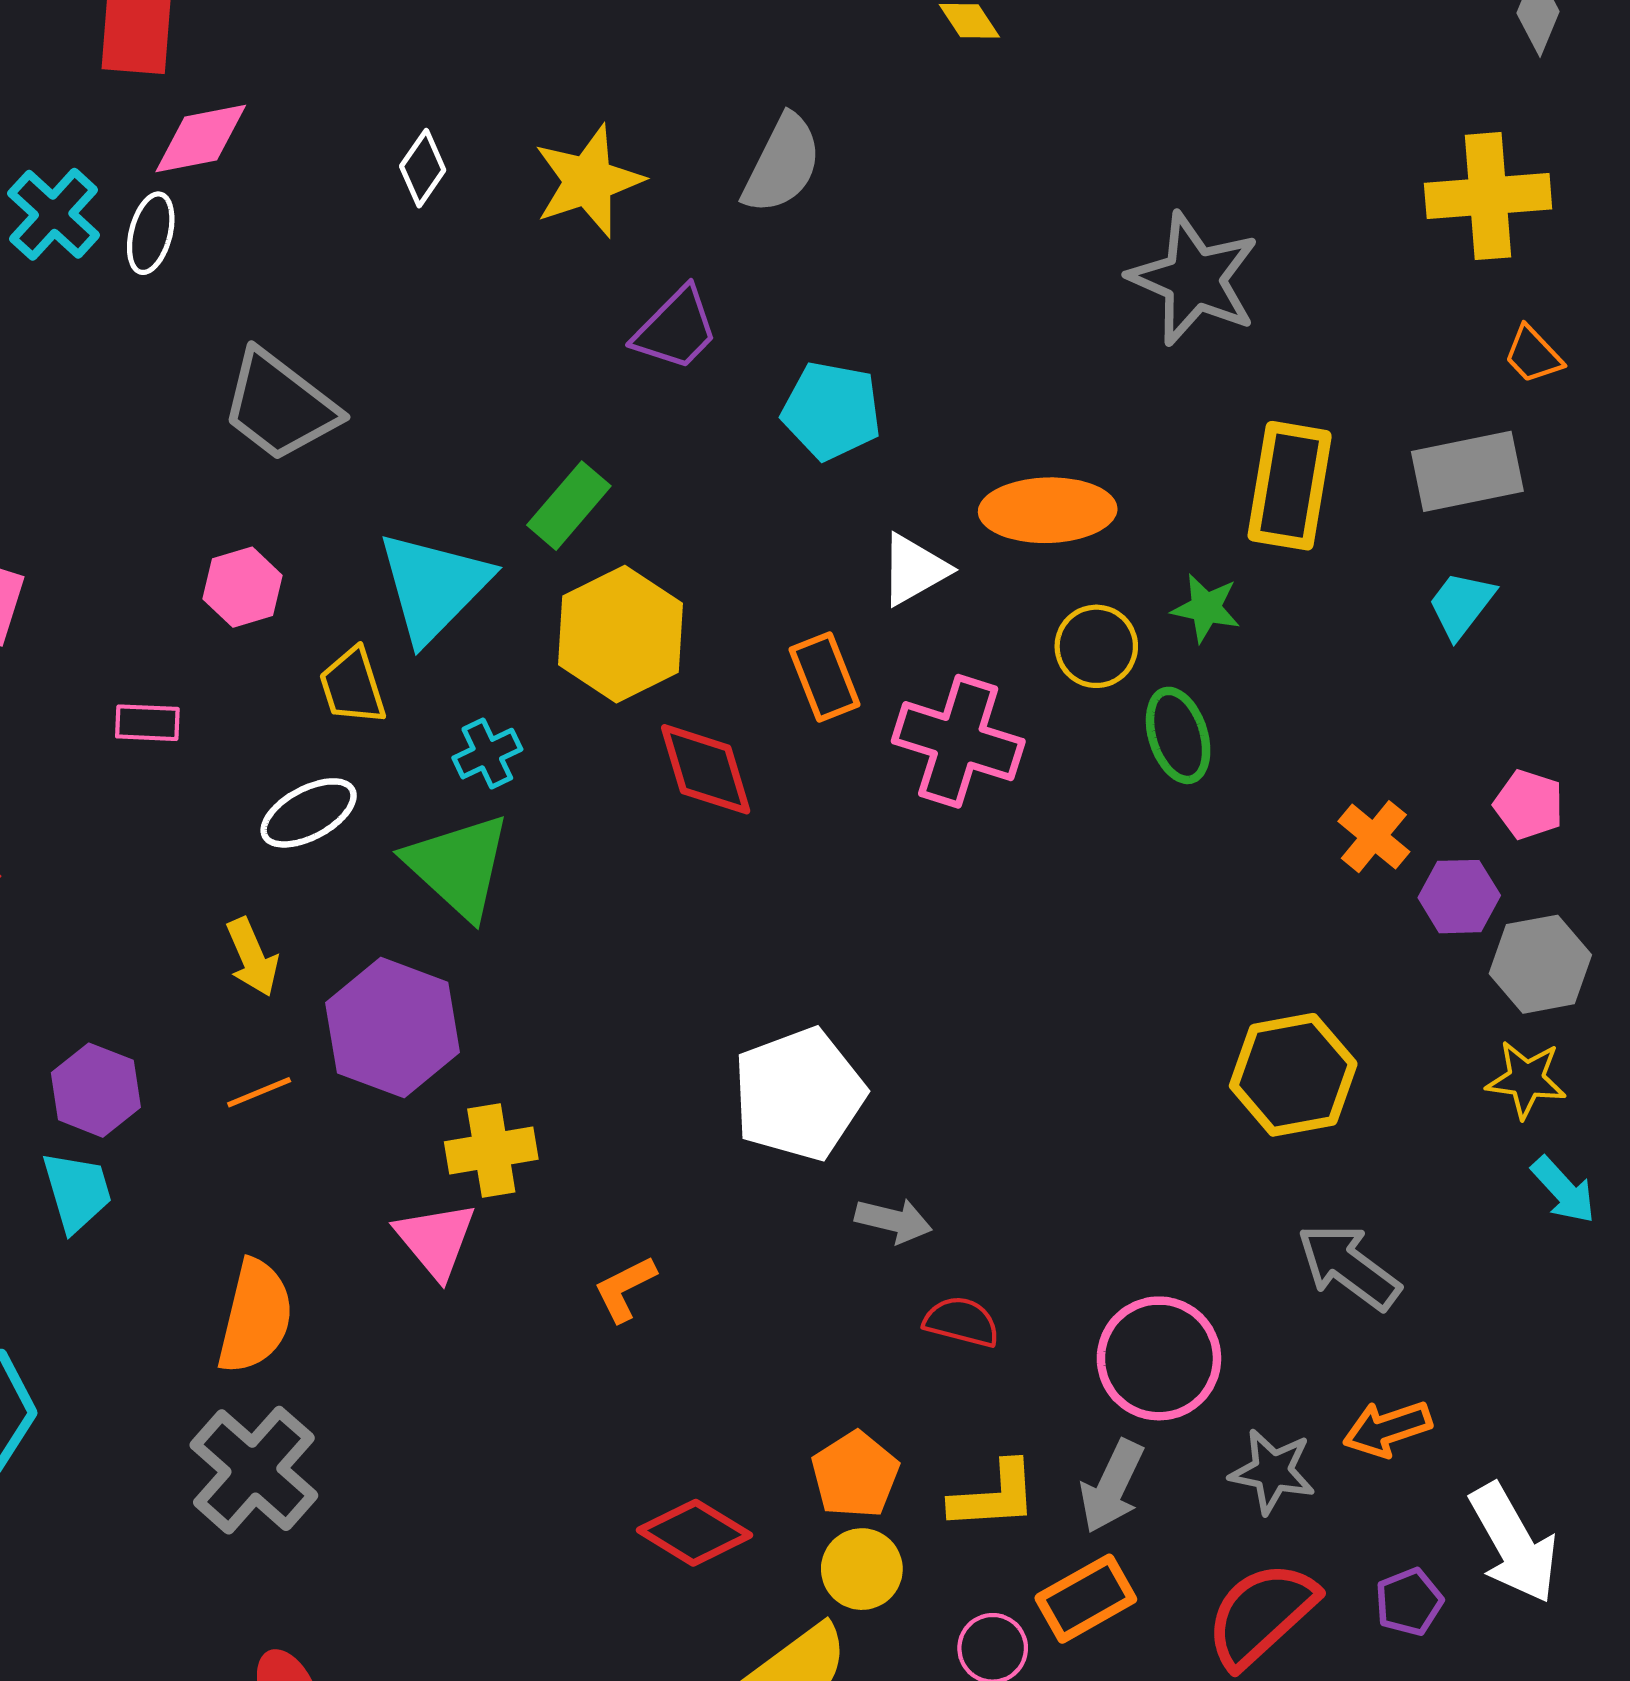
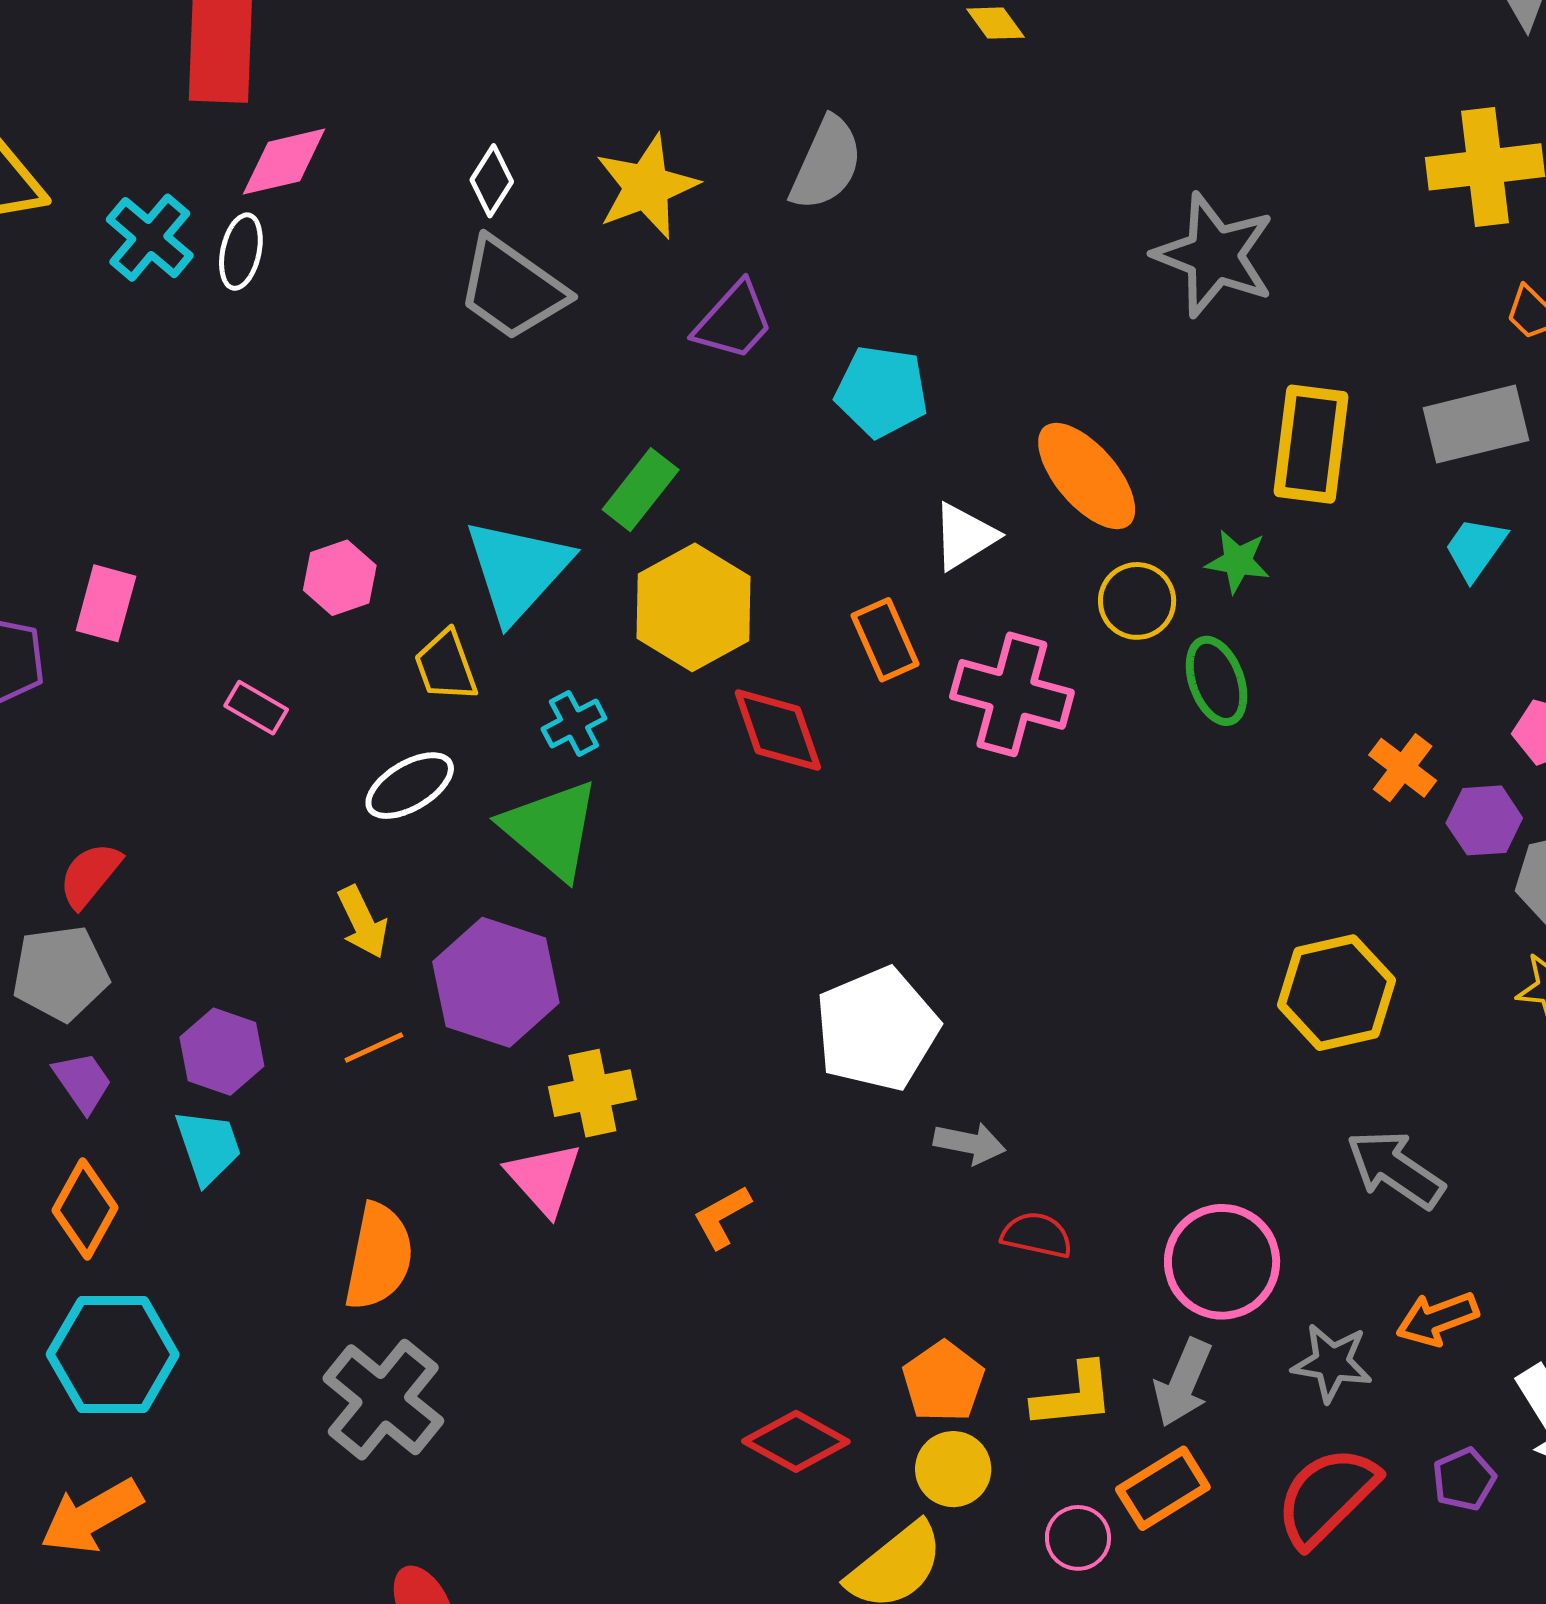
gray trapezoid: (280, 406) -> (512, 289), moved
orange ellipse: (1048, 510) -> (1087, 476), turned 53
pink rectangle: (147, 723) -> (256, 708), turned 30

